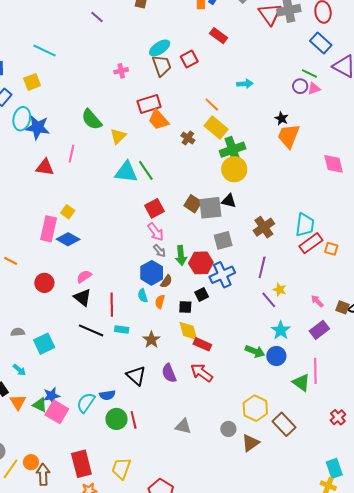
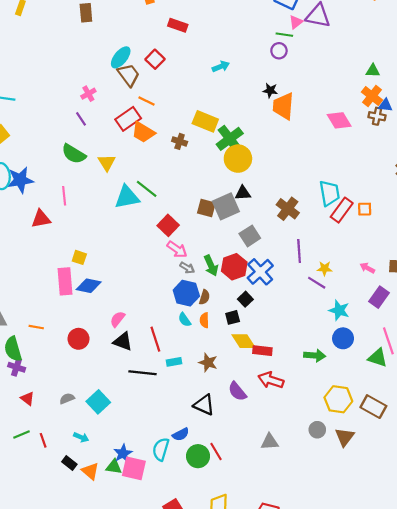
purple line: (97, 17) -> (81, 119), moved, turned 32
pink triangle: (314, 89) -> (296, 22), moved
orange line: (212, 105) -> (147, 101), moved
green arrow: (255, 351) -> (315, 355), moved

